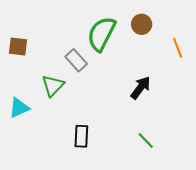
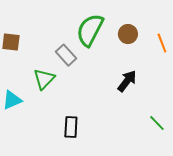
brown circle: (142, 24) -> (128, 34), moved
green line: (146, 141) -> (157, 123), moved

